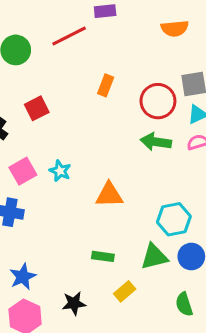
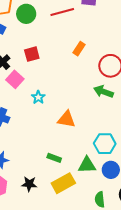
pink square: (23, 171) -> (15, 79), moved, turned -30
yellow rectangle: (125, 291) -> (63, 183), size x1.6

